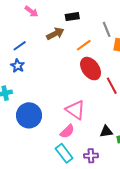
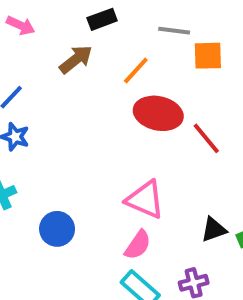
gray line: (107, 29) -> (174, 31), turned -49
red ellipse: (91, 69) -> (158, 113), turned -30
blue circle: (29, 115) -> (57, 229), size x0.7

